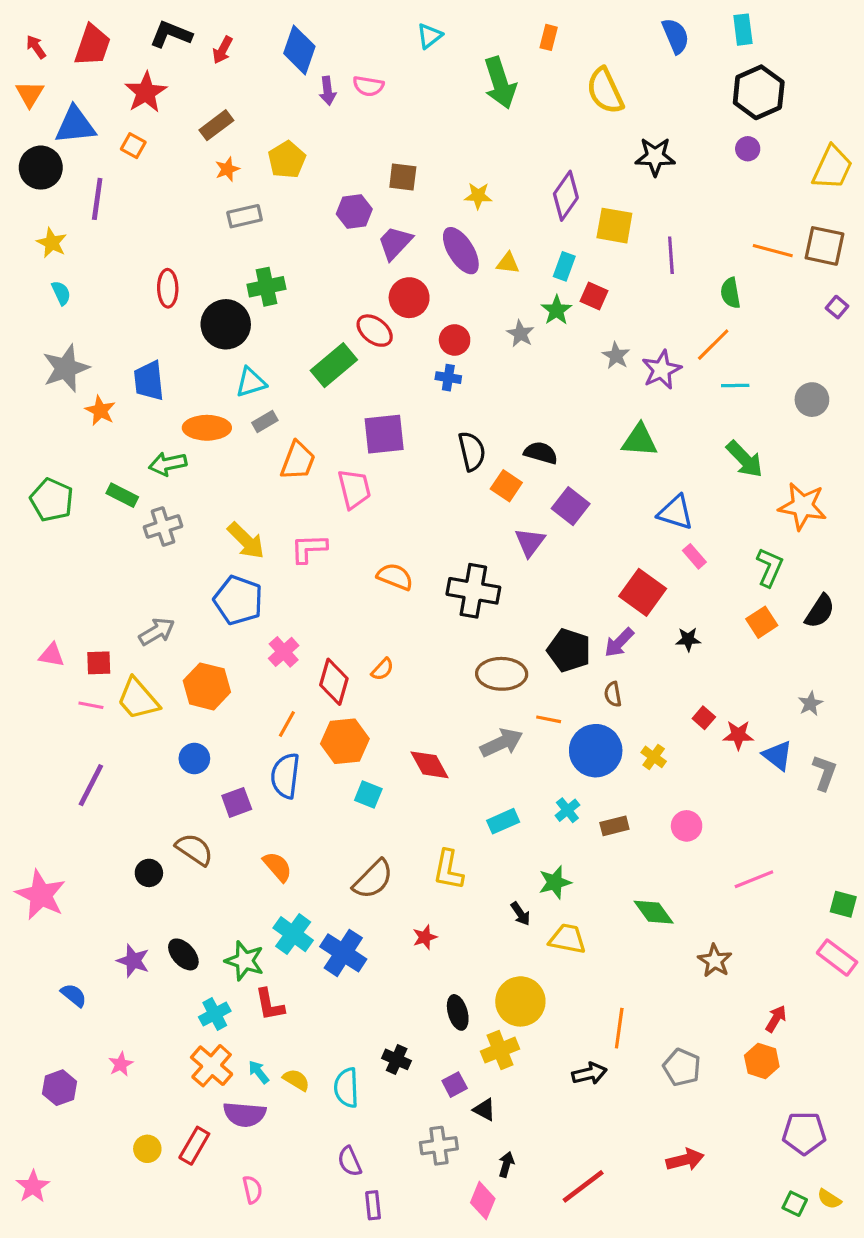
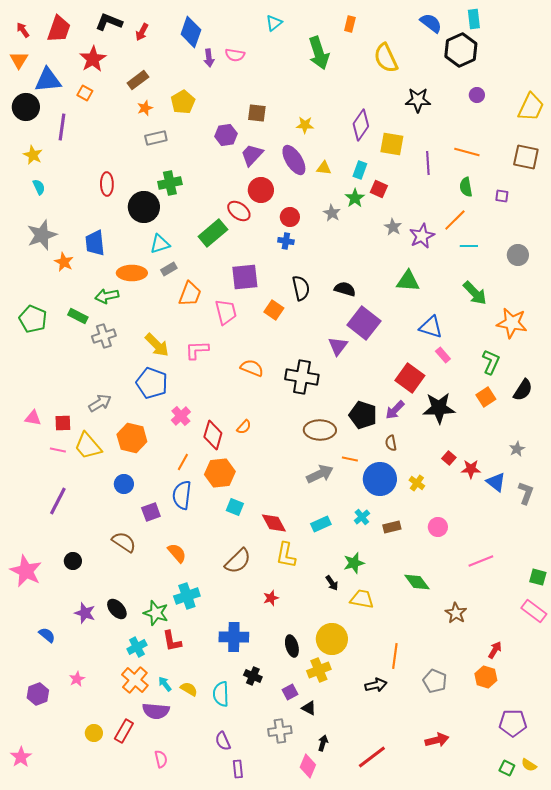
blue semicircle: (676, 36) -> (431, 23), turned -30
black hexagon: (759, 92) -> (461, 50), moved
orange line: (773, 251) -> (467, 152), moved
purple square: (837, 307) -> (502, 196), moved, turned -32
orange square: (506, 486) -> (274, 310), moved
purple square: (571, 506) -> (364, 323), size x1.4
black star: (688, 639) -> (439, 408), size x2.0
red diamond: (429, 765) -> (274, 523), moved
black circle: (149, 873) -> (73, 561), moved
cyan cross: (293, 934) -> (187, 596), turned 35
blue cross: (343, 953) -> (234, 637), moved, turned -32

